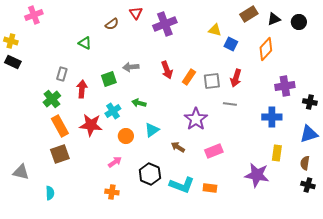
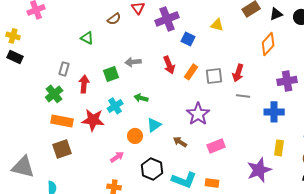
blue square: (231, 44) -> (188, 39), moved
gray line: (230, 104) -> (243, 96), moved
orange rectangle: (60, 126) -> (62, 121), turned -50
orange circle: (126, 136) -> (135, 136), moved
gray triangle: (21, 172) -> (23, 167), size x1.4
purple star: (257, 175) -> (259, 170), turned -30

